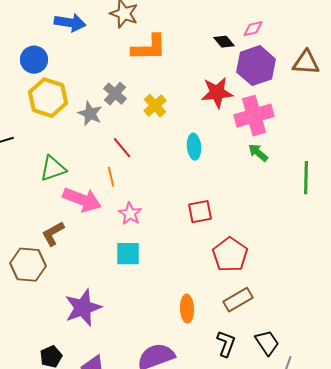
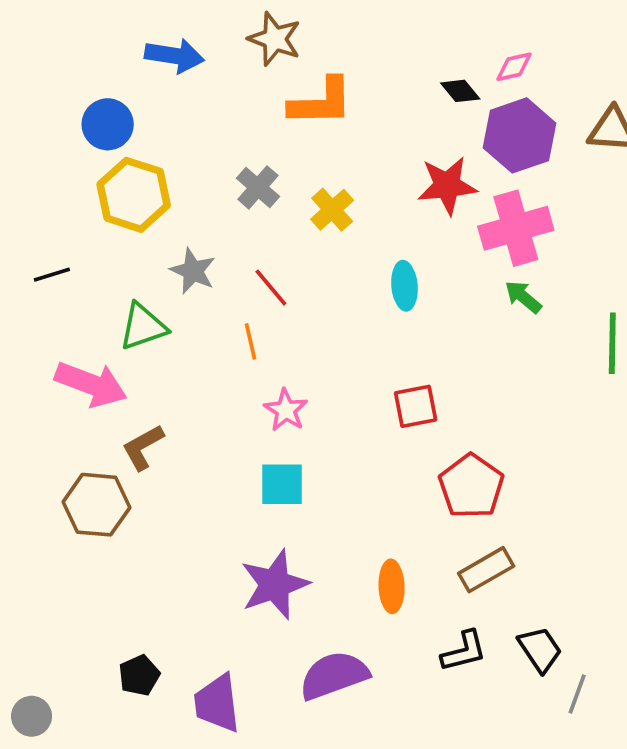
gray star: (90, 114) -> (193, 271), moved
pink arrow: (82, 200) -> (91, 384), moved
purple star: (83, 308) -> (275, 584), moved
black L-shape: (226, 344) -> (464, 651), turned 56

